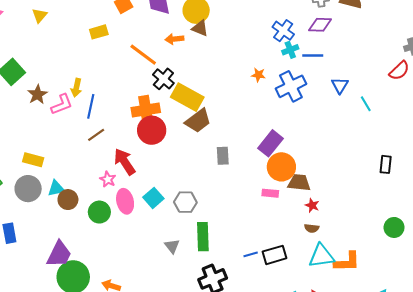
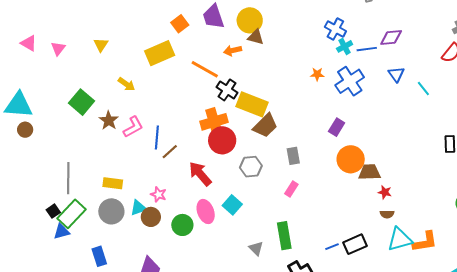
purple diamond: (320, 25) -> (391, 38), moved
yellow rectangle: (99, 32) -> (160, 53), size x1.6
yellow arrow: (76, 88) -> (126, 84), moved, turned -60
blue line: (91, 106) -> (157, 137), moved
purple rectangle: (271, 143) -> (337, 127), moved, size x0.7
pink star: (108, 179) -> (158, 194), moved
pink rectangle: (270, 193) -> (291, 189), moved, turned -56
gray hexagon: (185, 202) -> (251, 167), moved

